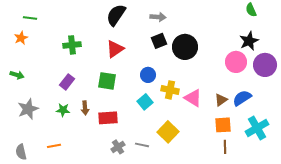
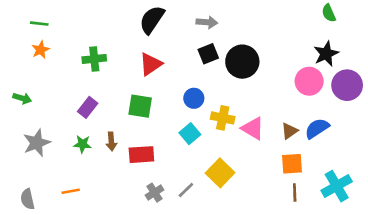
orange star: (21, 38) -> (41, 50), moved
cyan cross: (257, 128) -> (337, 186), moved
gray line: (142, 145) -> (186, 190), turned -56

